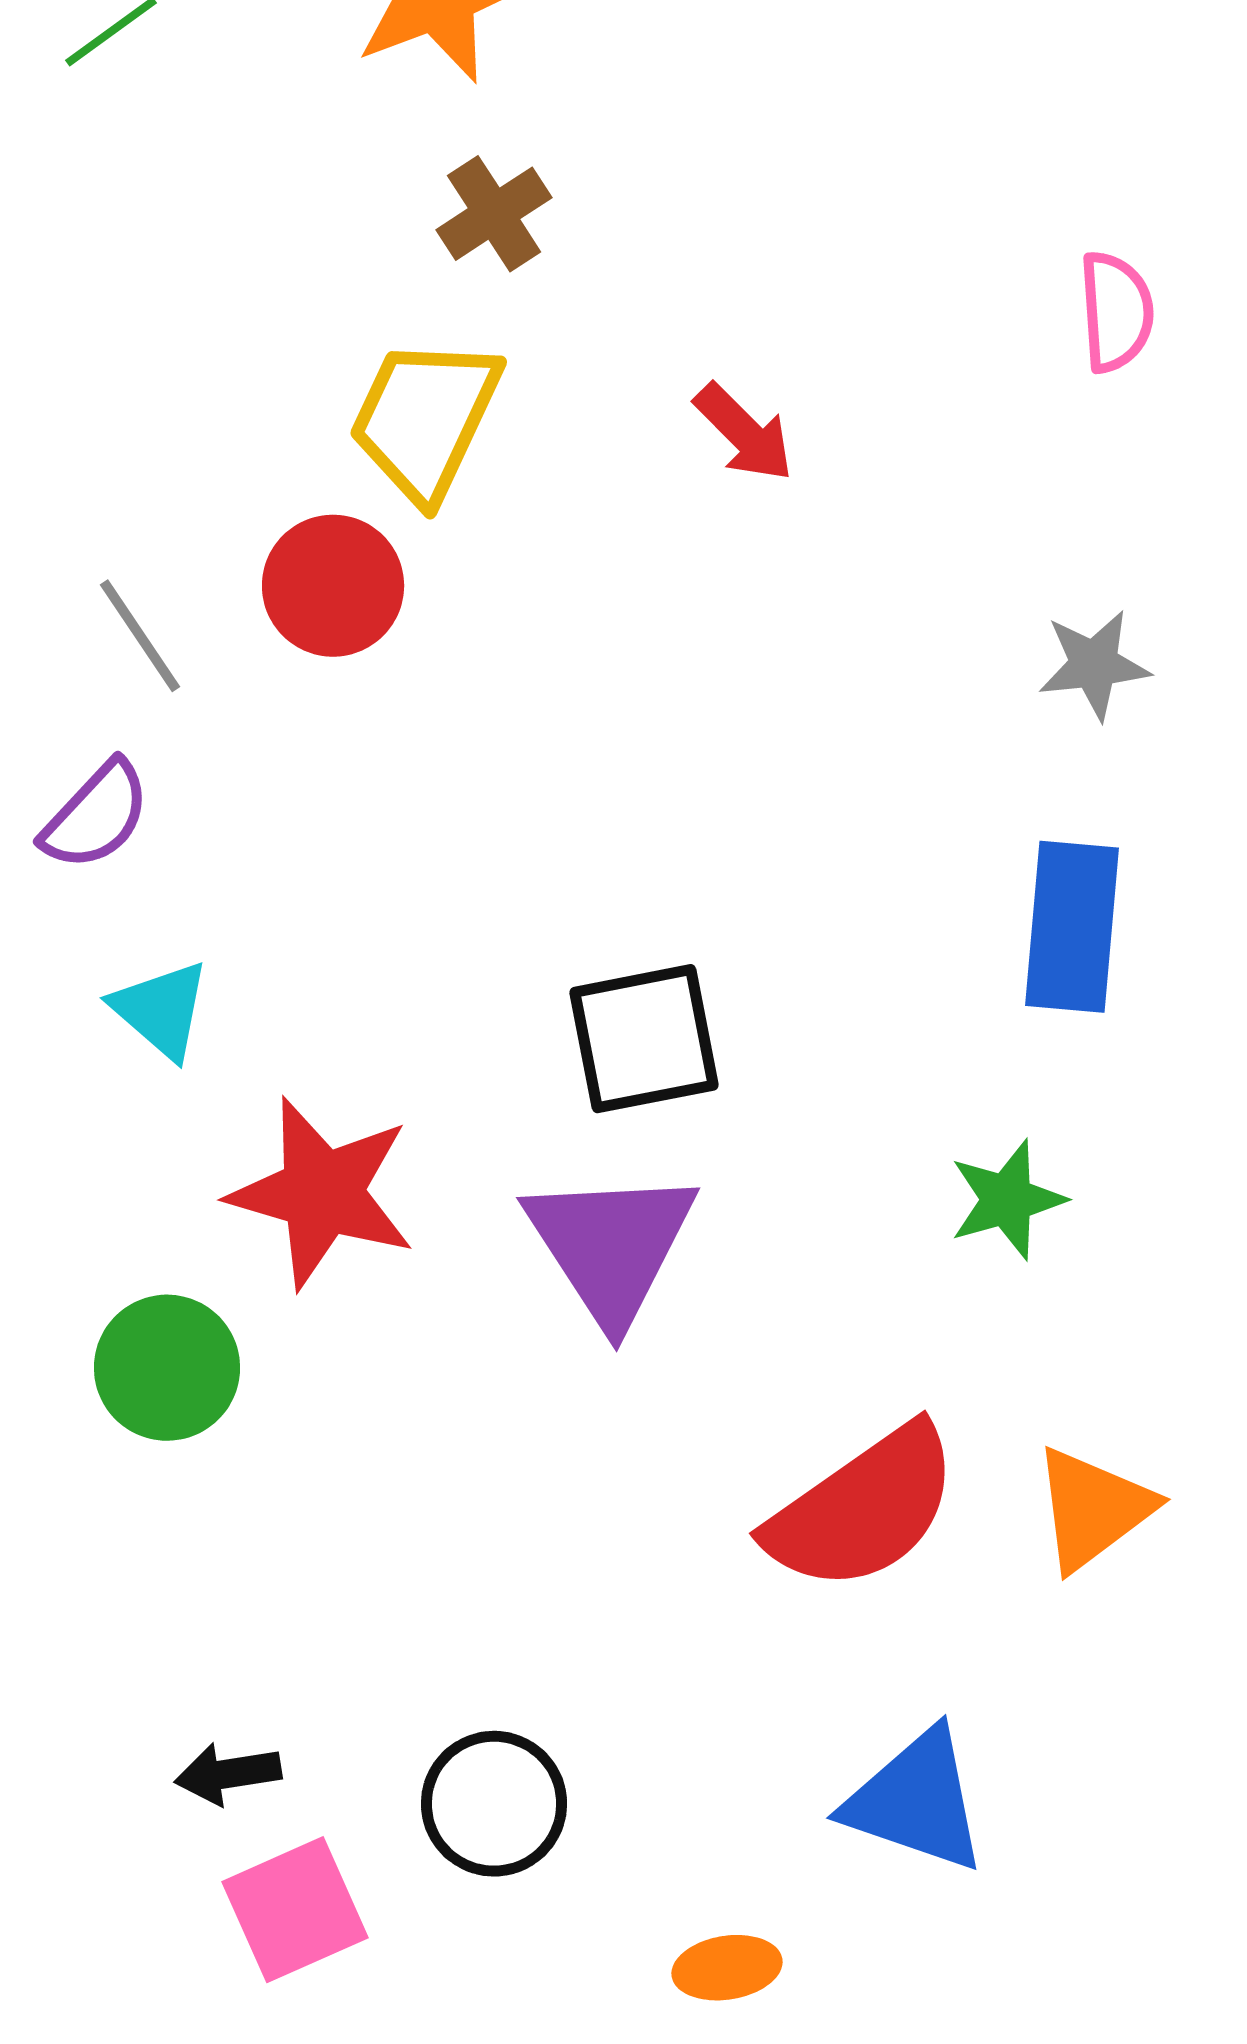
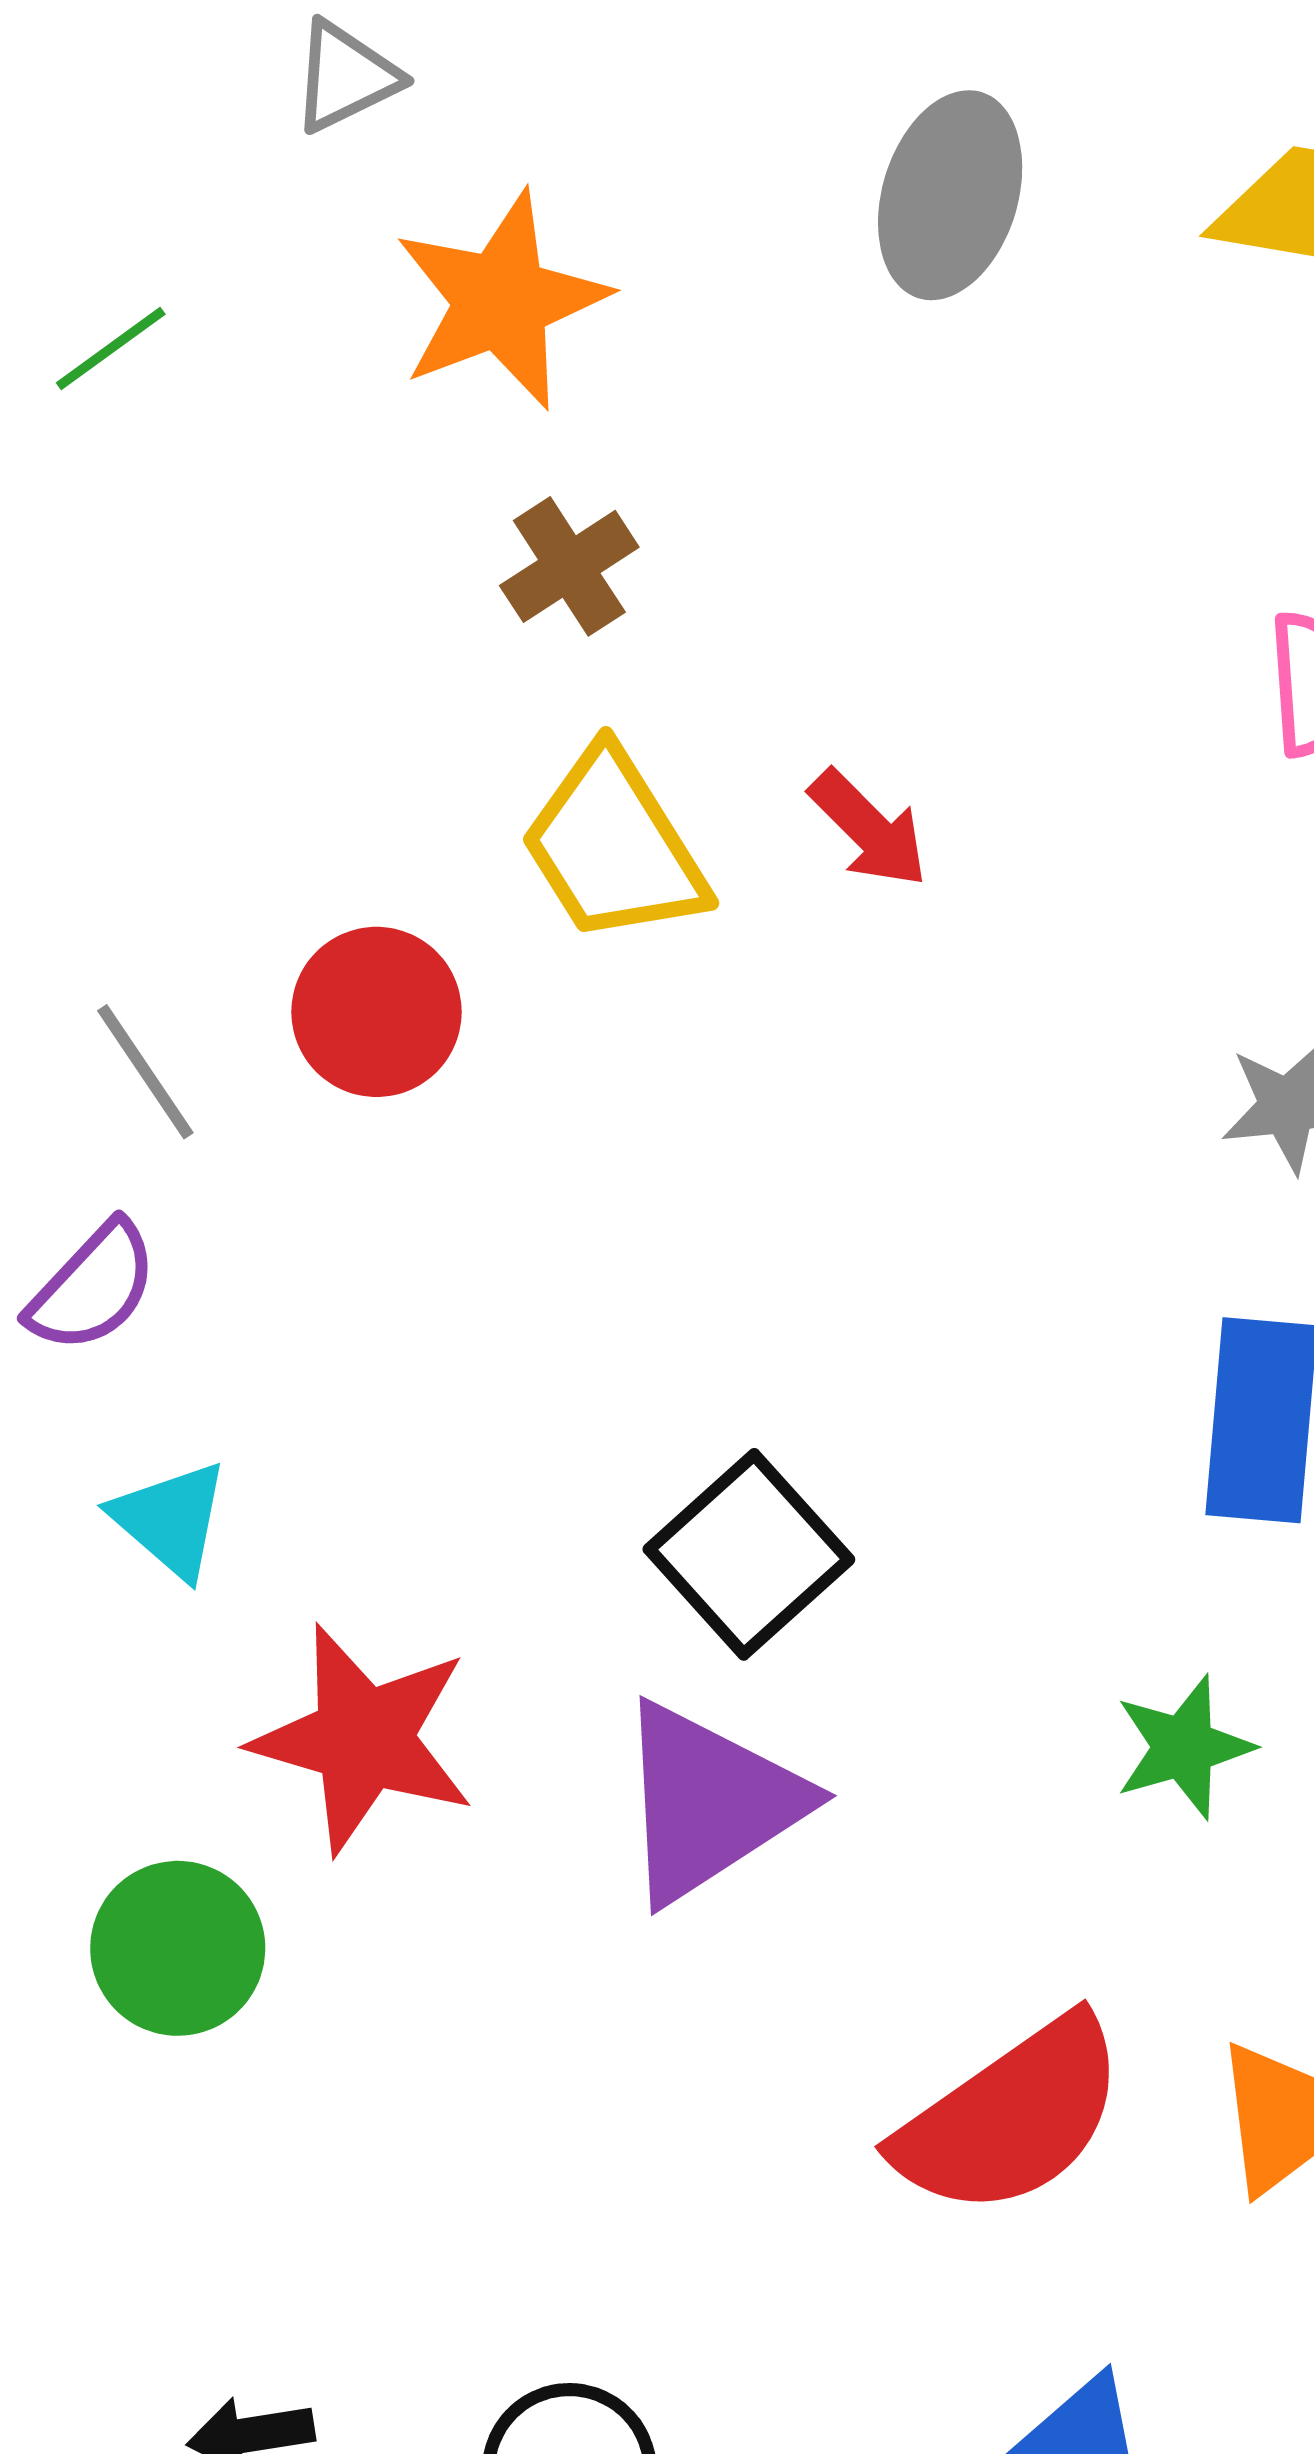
yellow trapezoid: (425, 419) -> (614, 847), moved, turned -57
black square: (644, 1039) -> (749, 1554), turned -31
purple triangle: (611, 1246) -> (709, 1802), turned 30

